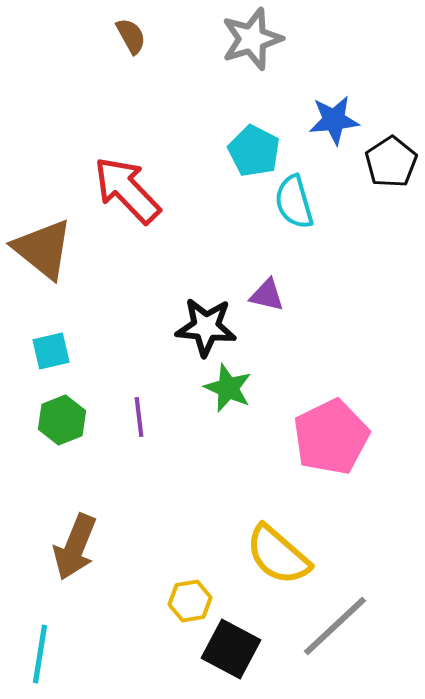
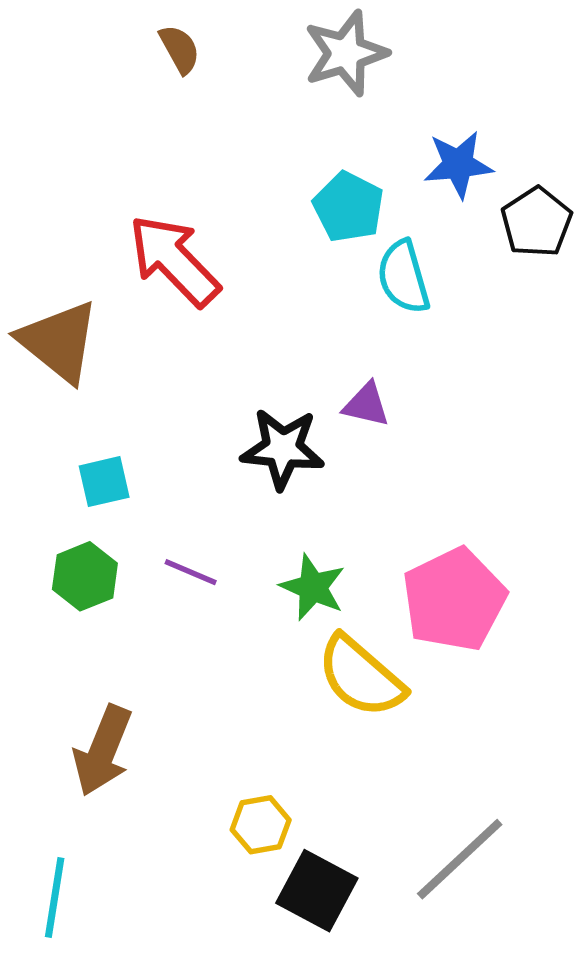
cyan square: (51, 351) -> (104, 482), moved
green star: (228, 388) -> (313, 587), moved
purple line: (139, 417) -> (191, 572), turned -60
yellow semicircle: (278, 555) -> (361, 676), moved

